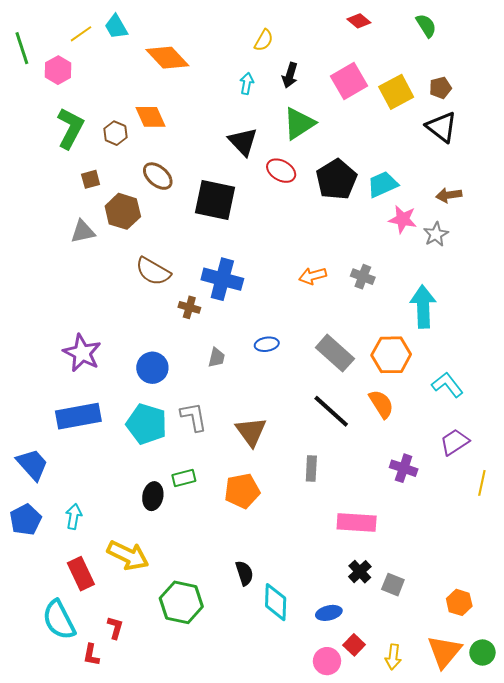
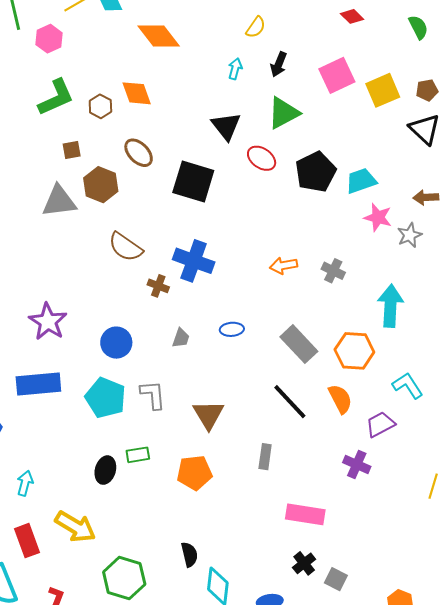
green L-shape: (70, 128) -> (56, 97), turned 33
gray triangle: (83, 232) -> (59, 201), size x1.4
purple trapezoid: (455, 442) -> (380, 424), moved

